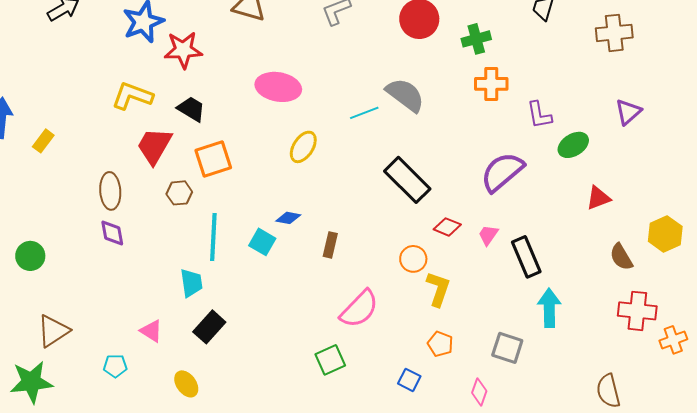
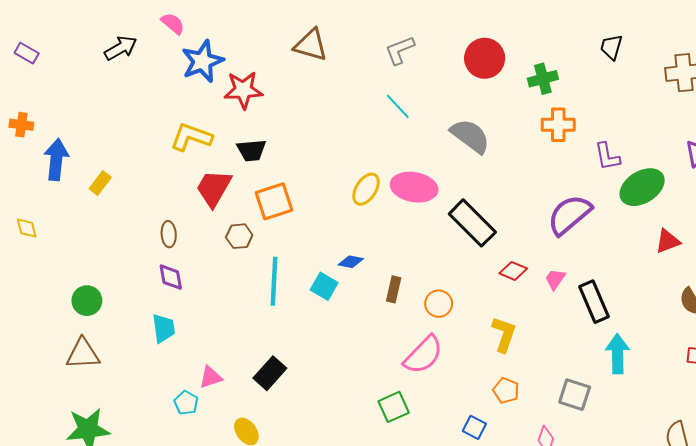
pink ellipse: (278, 87) -> (414, 187), moved
black trapezoid: (191, 109) -> (252, 150), turned 144
cyan line: (364, 113) -> (398, 106), moved, turned 68
green ellipse: (573, 145) -> (642, 187), size x1.4
brown ellipse: (110, 191) -> (169, 234), size x0.7
orange circle: (413, 259) -> (439, 304), moved
cyan trapezoid: (191, 283) -> (164, 328), moved
brown triangle: (53, 331) -> (83, 354), moved, turned 30
pink triangle: (151, 331) -> (211, 377), turned -50
cyan pentagon: (115, 366) -> (186, 403), moved, turned 30

